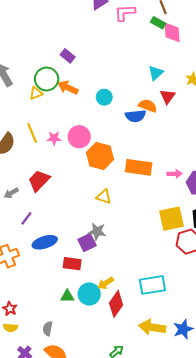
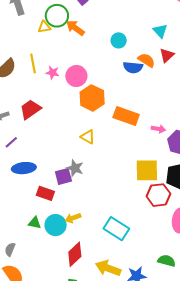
cyan triangle: (156, 73) -> (160, 31), turned -42
cyan circle: (104, 97) -> (119, 40), moved
cyan rectangle: (152, 285) -> (116, 229), turned 30
red diamond: (116, 304) -> (75, 254), moved

